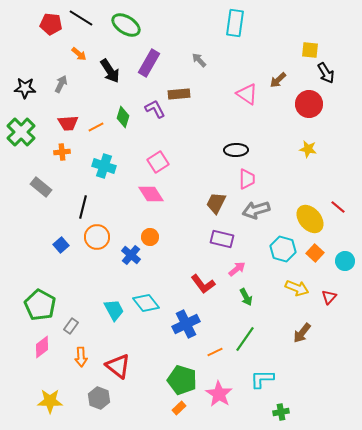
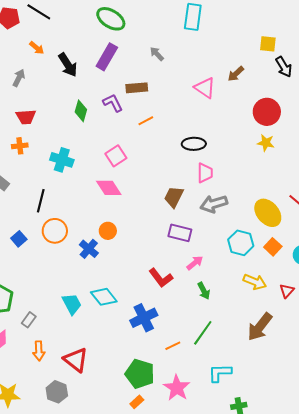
green ellipse: (126, 25) -> (111, 19), moved
red circle: (309, 104) -> (267, 112), moved
orange line: (96, 127) -> (146, 121), moved
brown arrow: (302, 333) -> (260, 327), size x1.4

